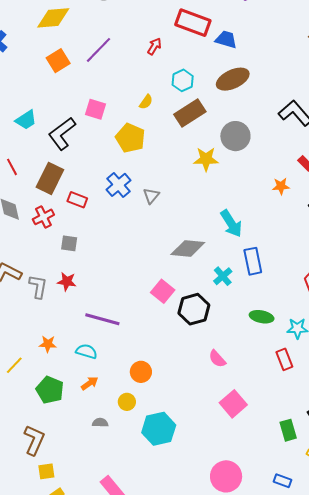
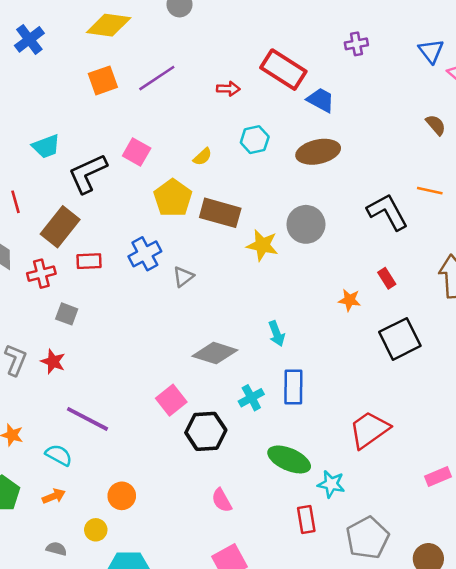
red arrow: (154, 46) -> (228, 89), turned 48
brown rectangle: (190, 113) -> (220, 213), moved, turned 36
red rectangle: (77, 200) -> (89, 261), turned -36
cyan arrow: (231, 224) -> (277, 334), size x0.7
green ellipse: (262, 317) -> (289, 459), size x1.4

